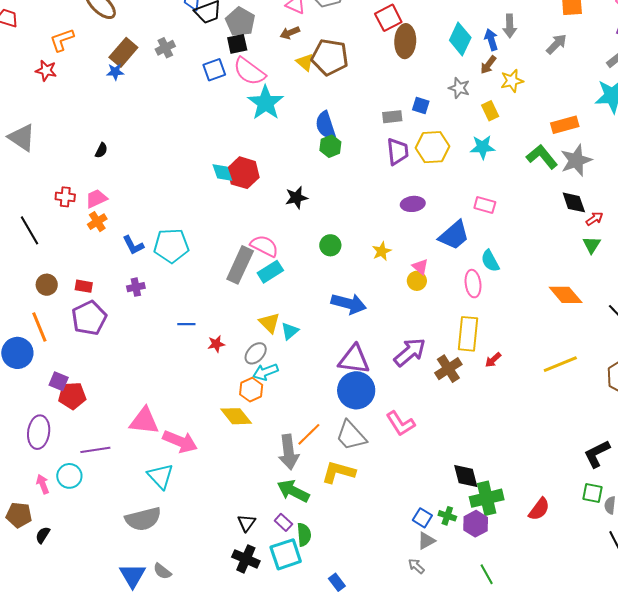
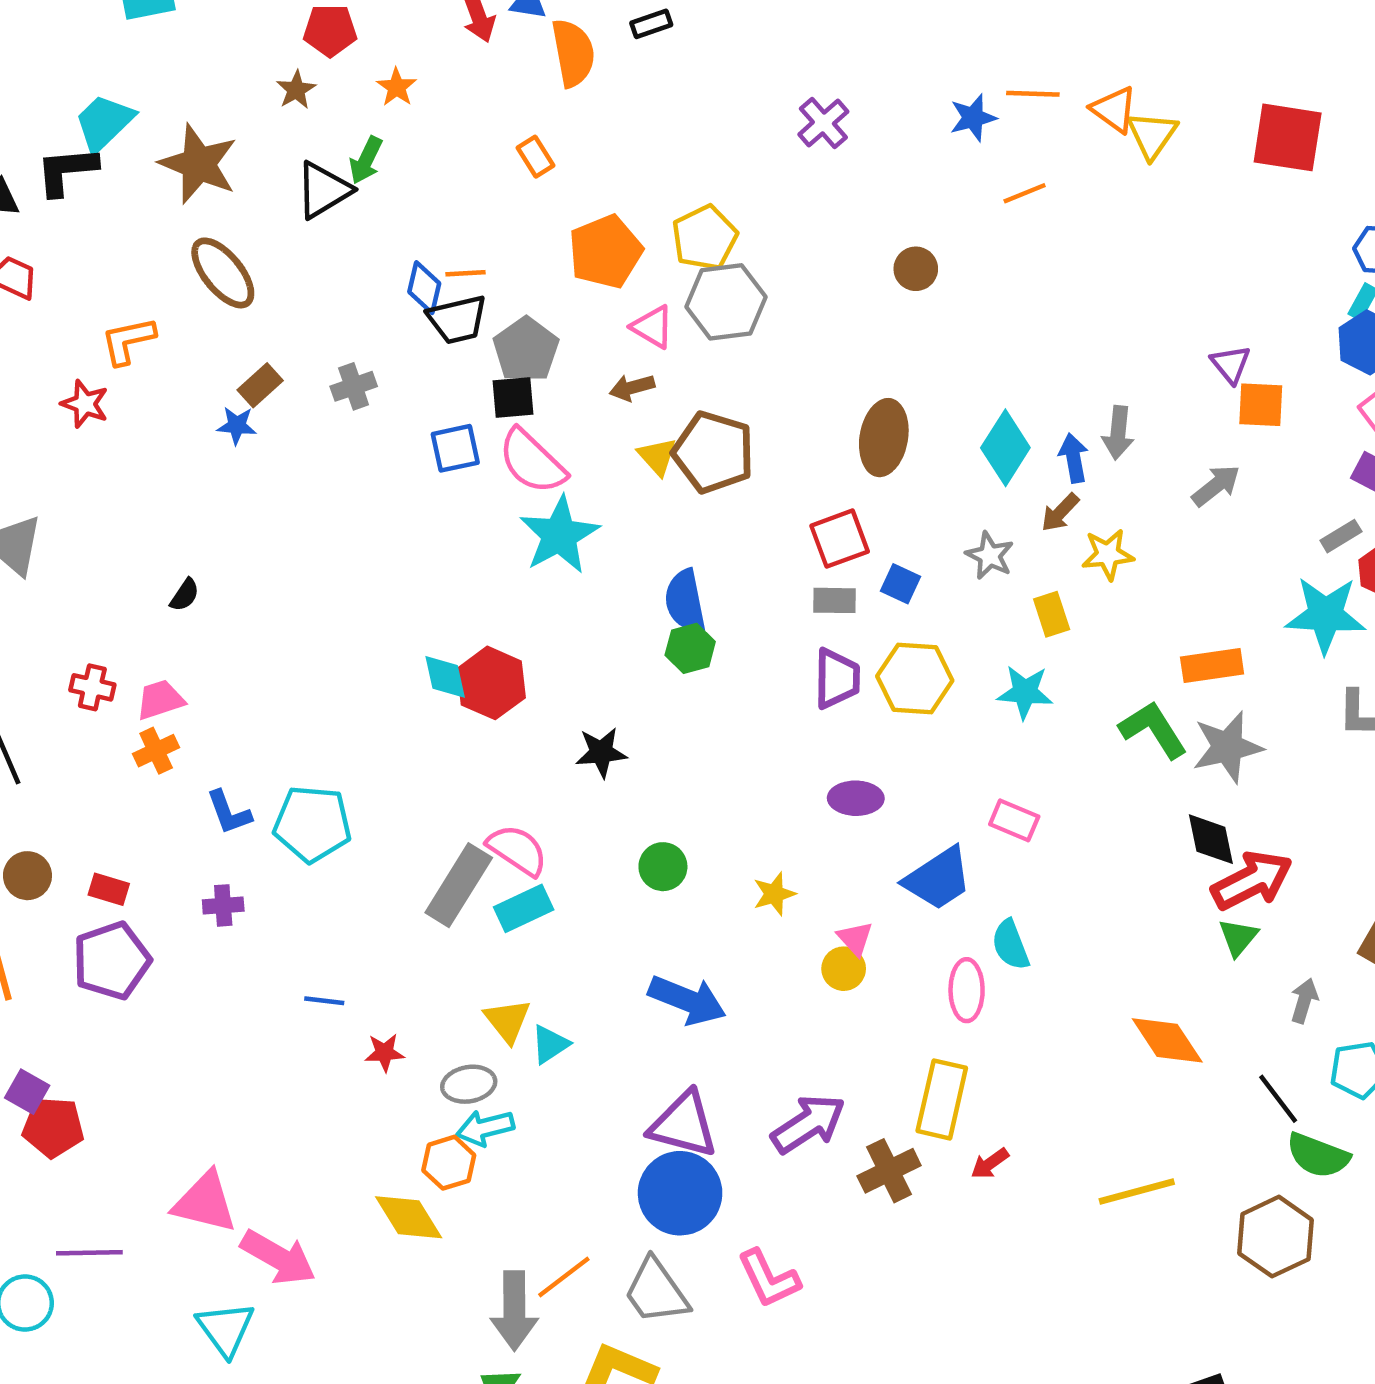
red square: (388, 18) -> (840, 539), moved
brown rectangle: (123, 52) -> (260, 385), size x0.7
red arrow: (594, 219) -> (1252, 880), size x2.0
gray ellipse: (256, 353) -> (469, 1084), turned 30

